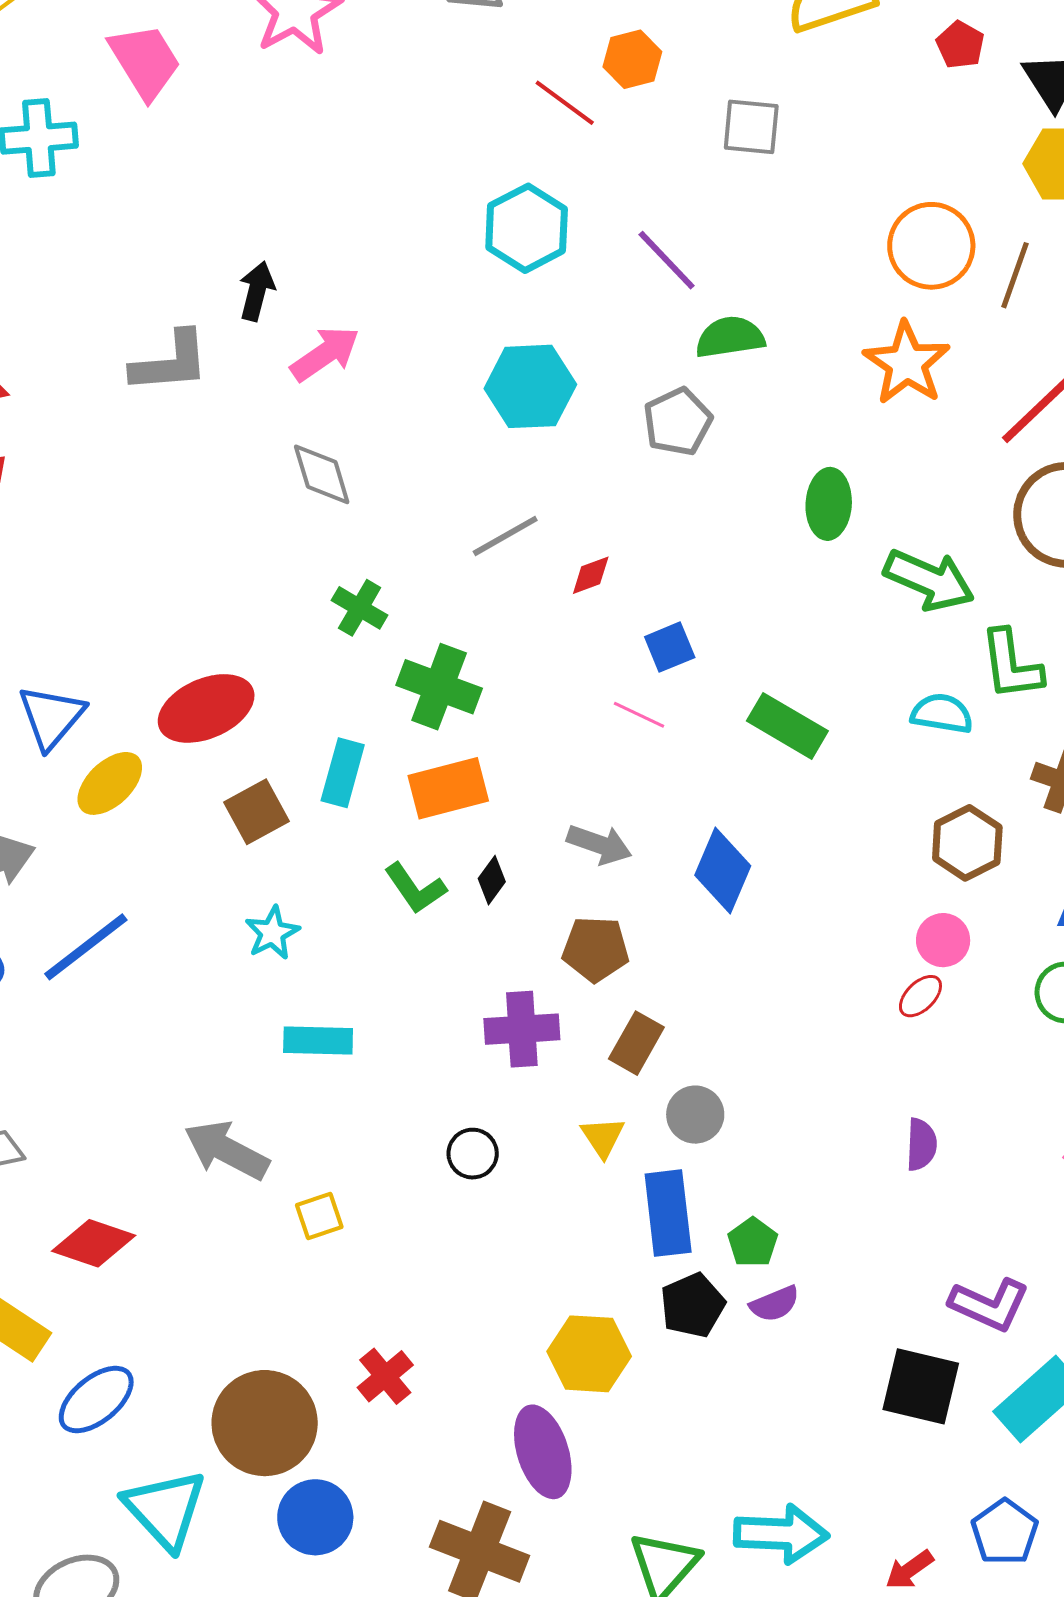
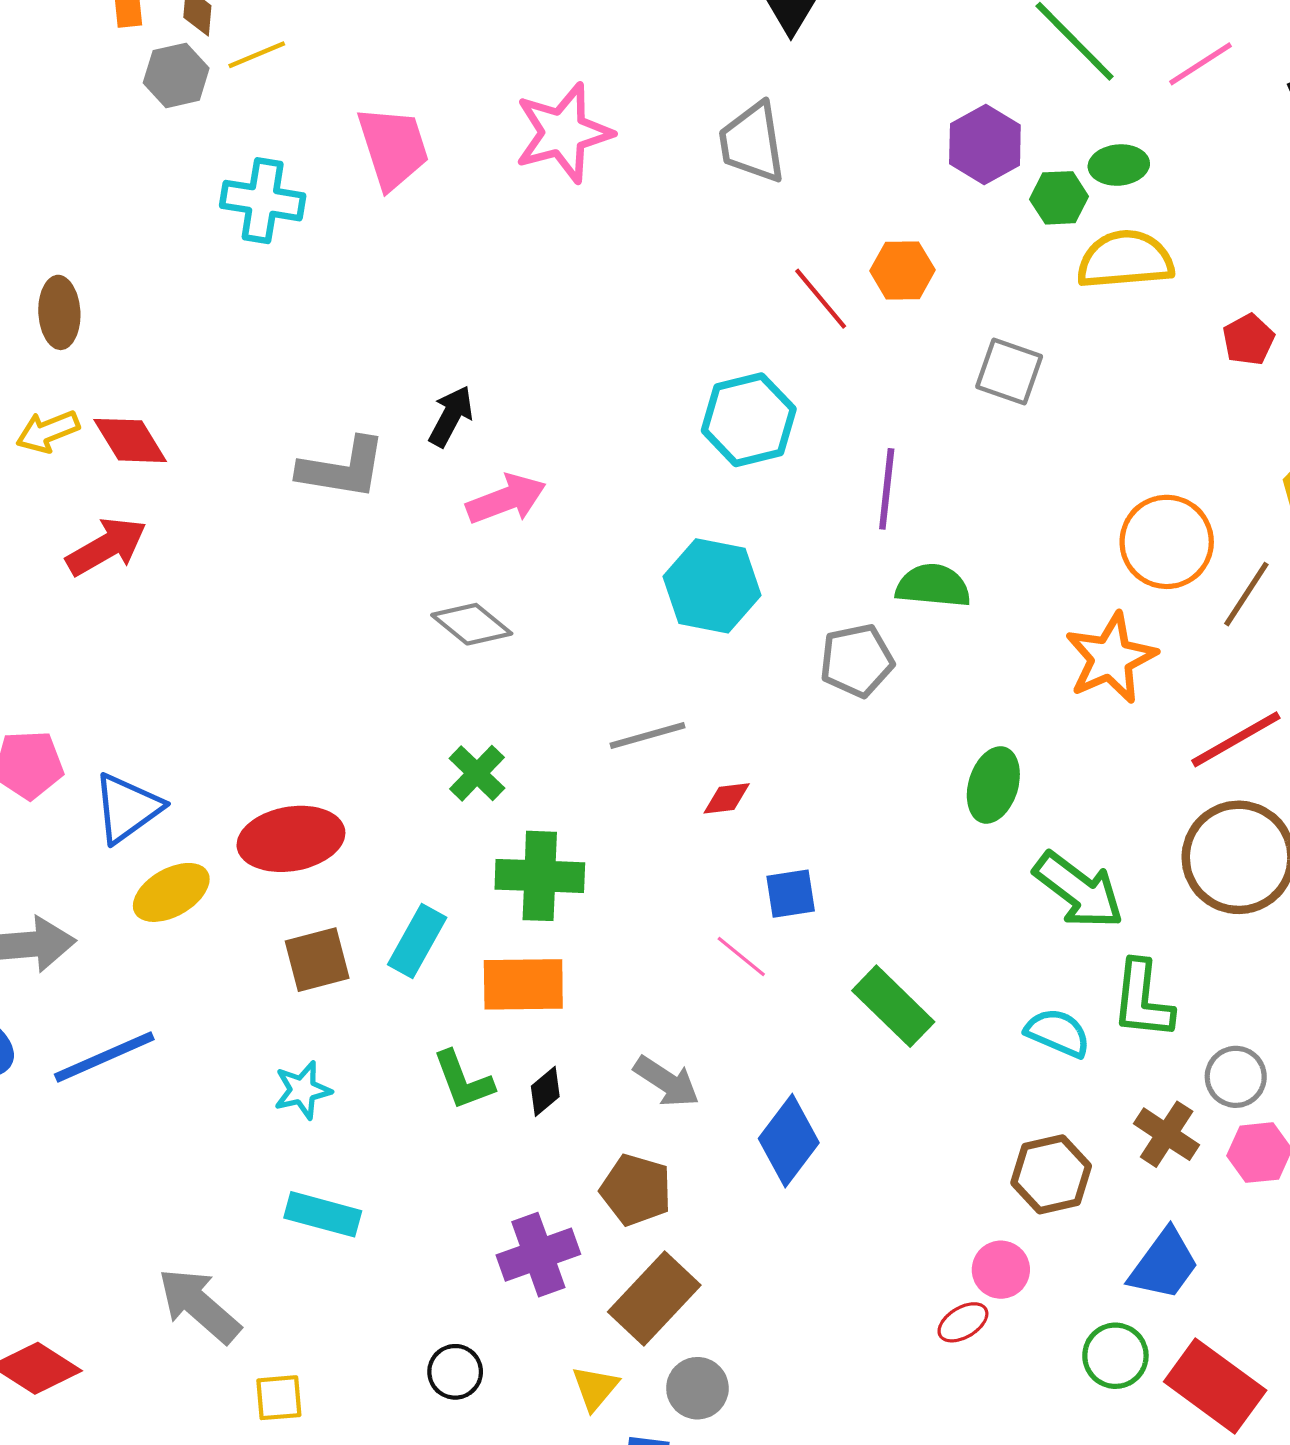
purple line: (667, 260) -> (887, 489), turned 36
gray diamond: (322, 474) -> (472, 624), turned -48
green cross: (439, 687) -> (540, 876), turned -32
purple cross: (522, 1029) -> (538, 1255), turned -30
brown rectangle: (636, 1043) -> (654, 1298), size x1.4

